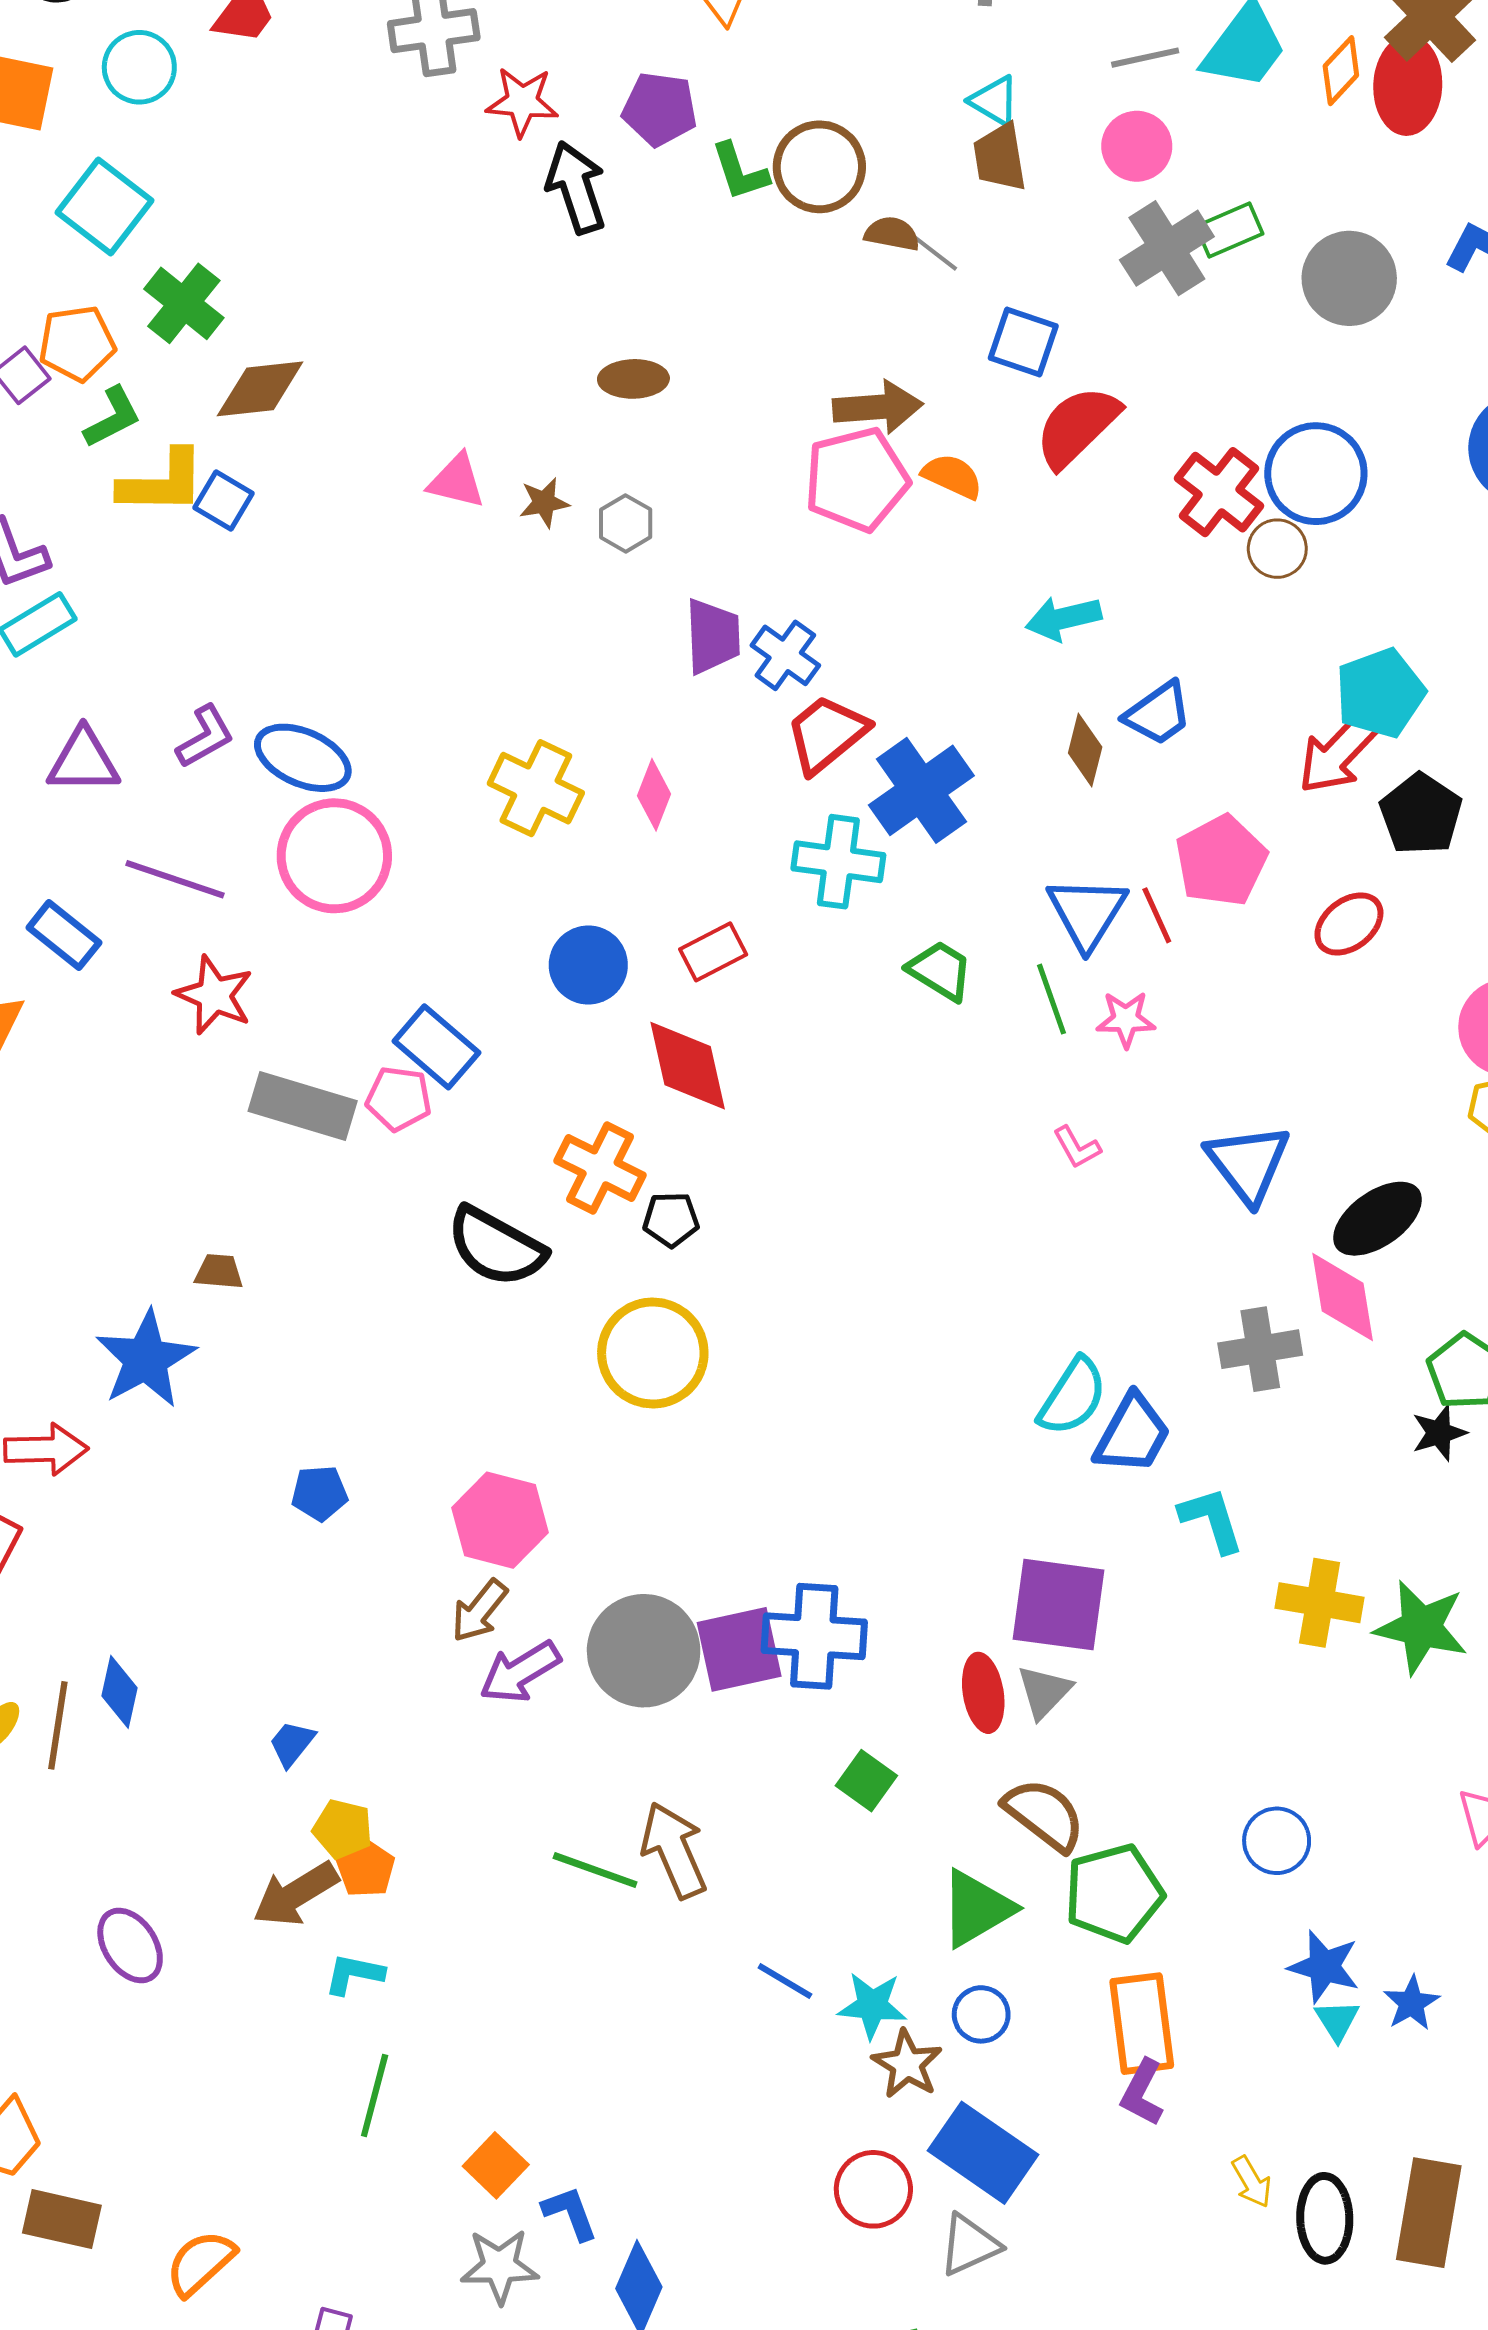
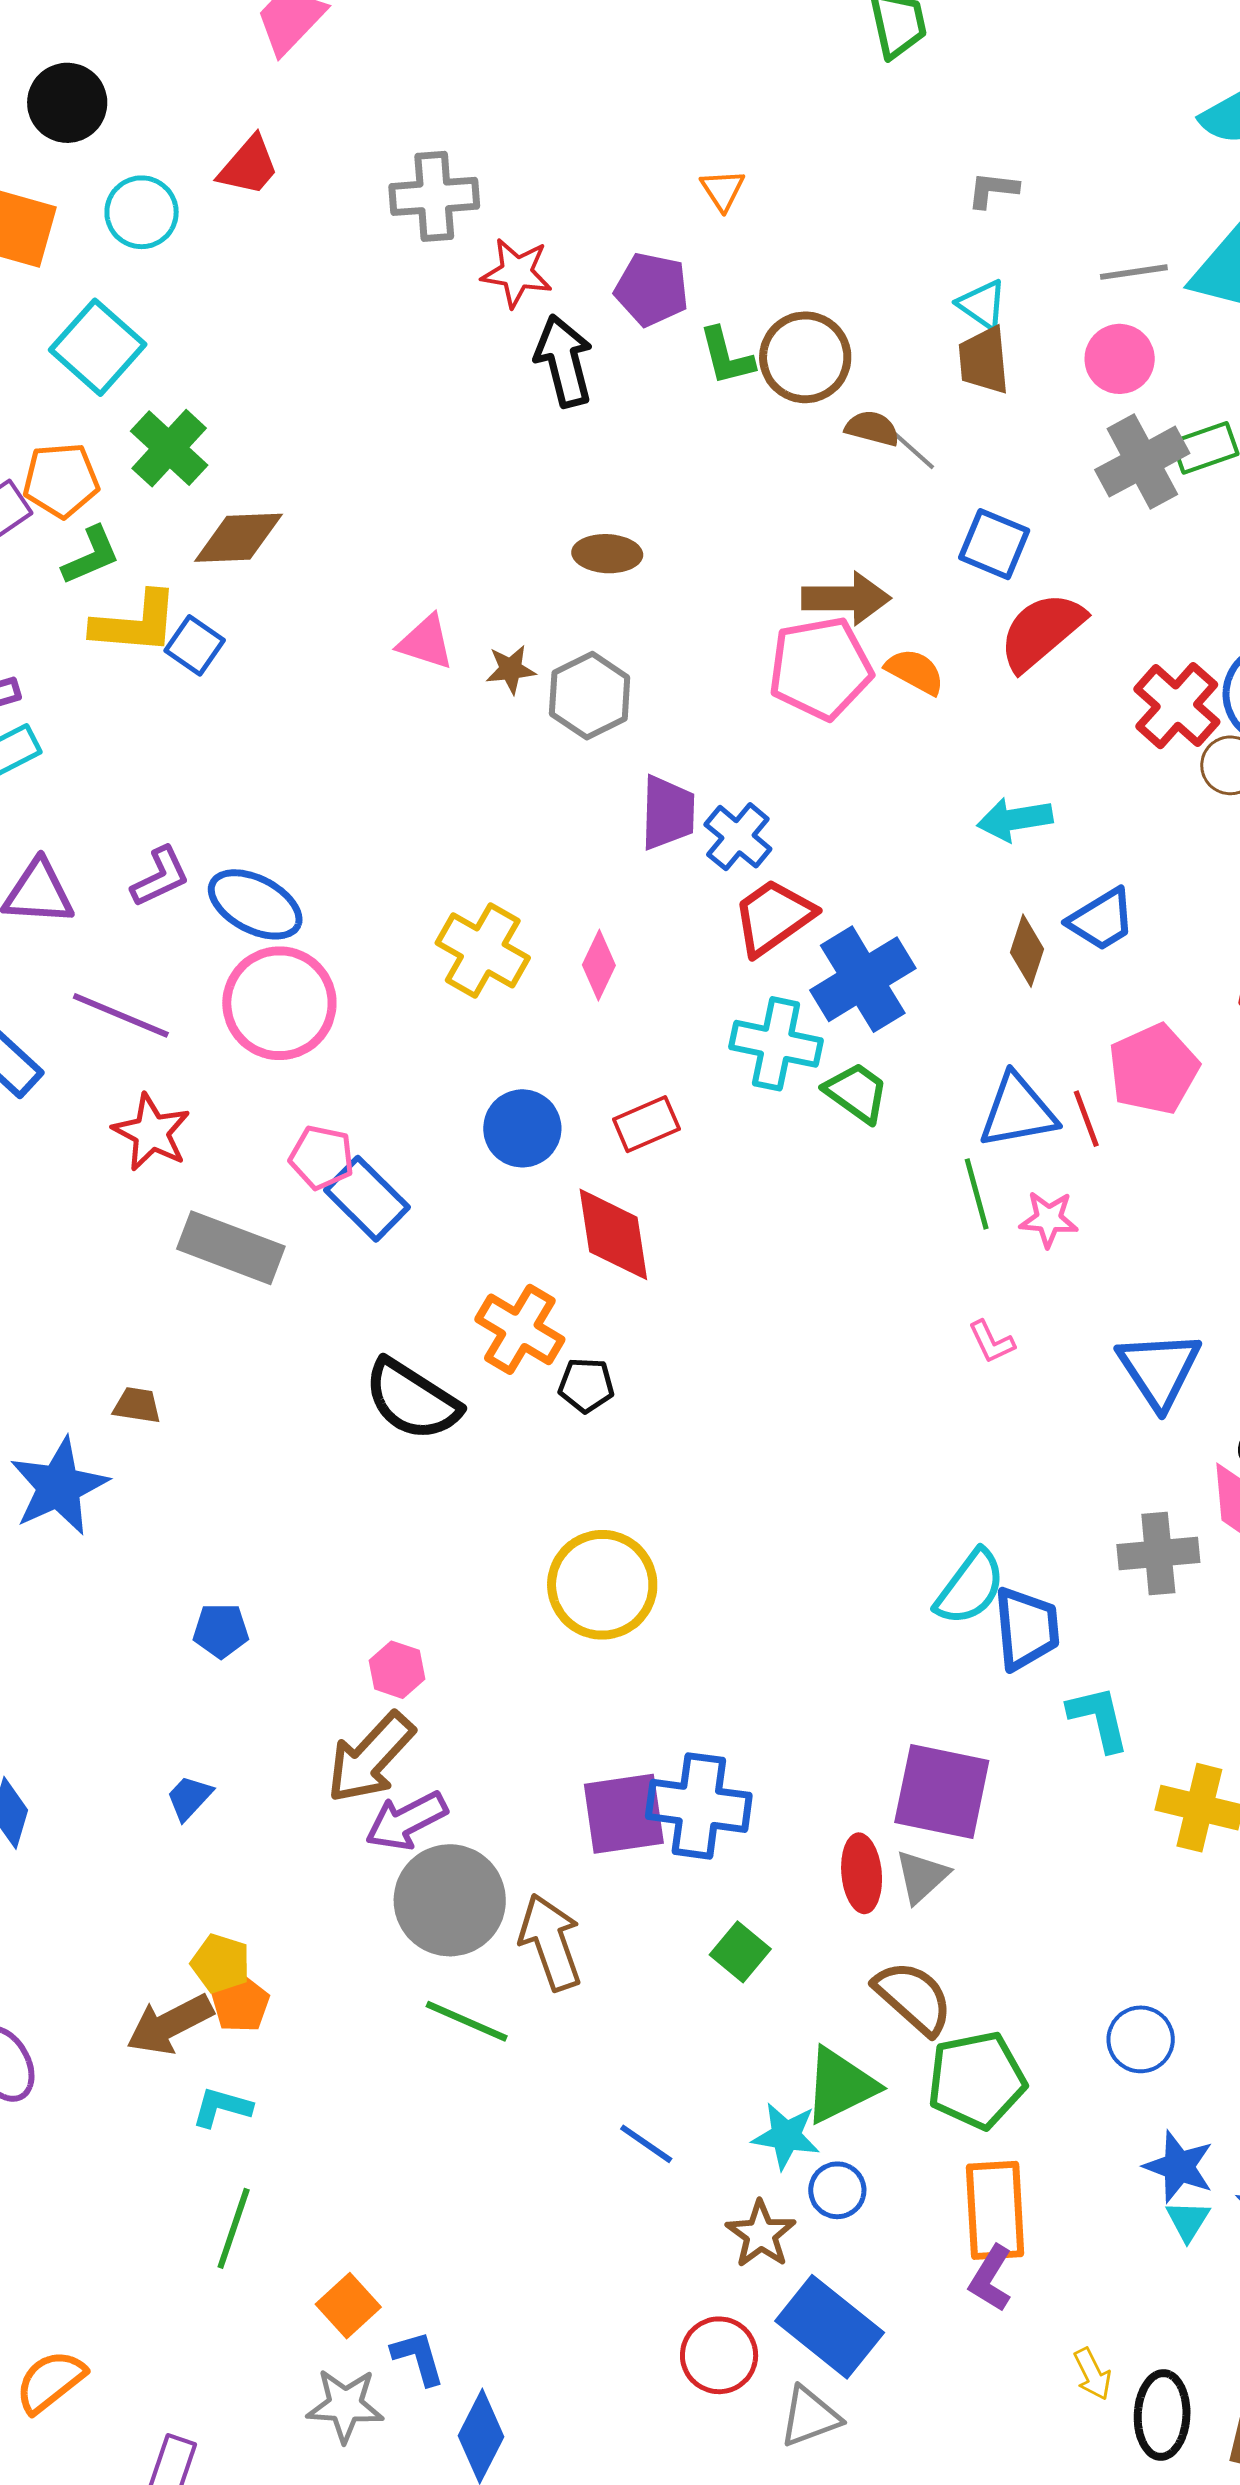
gray hexagon: (626, 523) -> (590, 696), size x1.5
blue triangle: (1087, 913) -> (1018, 1111), turned 44
green trapezoid: (940, 971) -> (857, 1093), moved
pink pentagon: (399, 1099) -> (322, 1157), moved
yellow circle: (653, 1353) -> (602, 1585), moved
blue trapezoid: (1132, 1434) -> (1026, 1628), turned -38
pink hexagon: (500, 1520) -> (397, 1670), size x0.6
brown arrow: (479, 1611) -> (370, 1758), size x1.5
gray circle: (644, 1651) -> (450, 1900), moved
blue trapezoid: (292, 1744) -> (189, 1798), moved
brown arrow: (674, 1850) -> (551, 1942), moved
cyan star: (872, 2005) -> (786, 2136), moved

